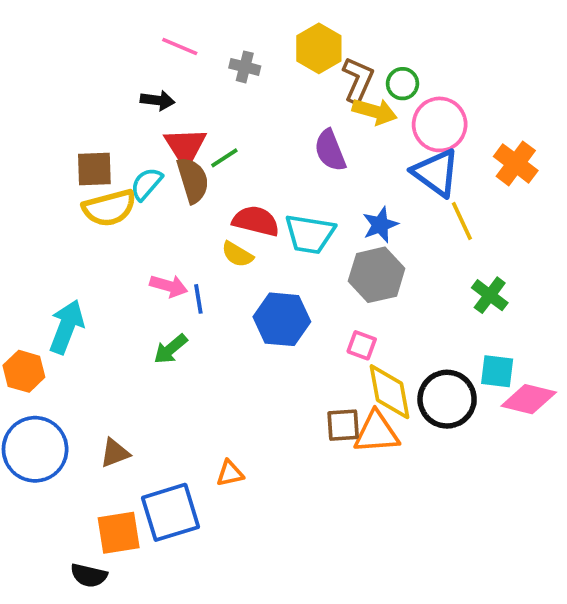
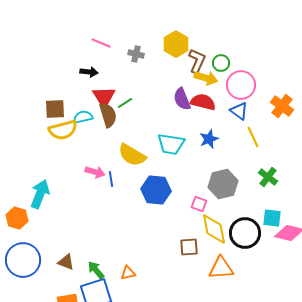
blue triangle: (436, 173) -> (239, 111), size x0.7
cyan semicircle: (146, 184) -> (83, 117), turned 36
red semicircle: (256, 221) -> (203, 102), moved
yellow semicircle: (237, 254) -> (132, 155), size x1.6
gray hexagon: (377, 275) -> (223, 184), moved
green arrow: (171, 349) -> (96, 270), moved, turned 90
orange triangle: (377, 433) -> (221, 268), moved
brown triangle: (115, 453) -> (66, 262), turned 42

